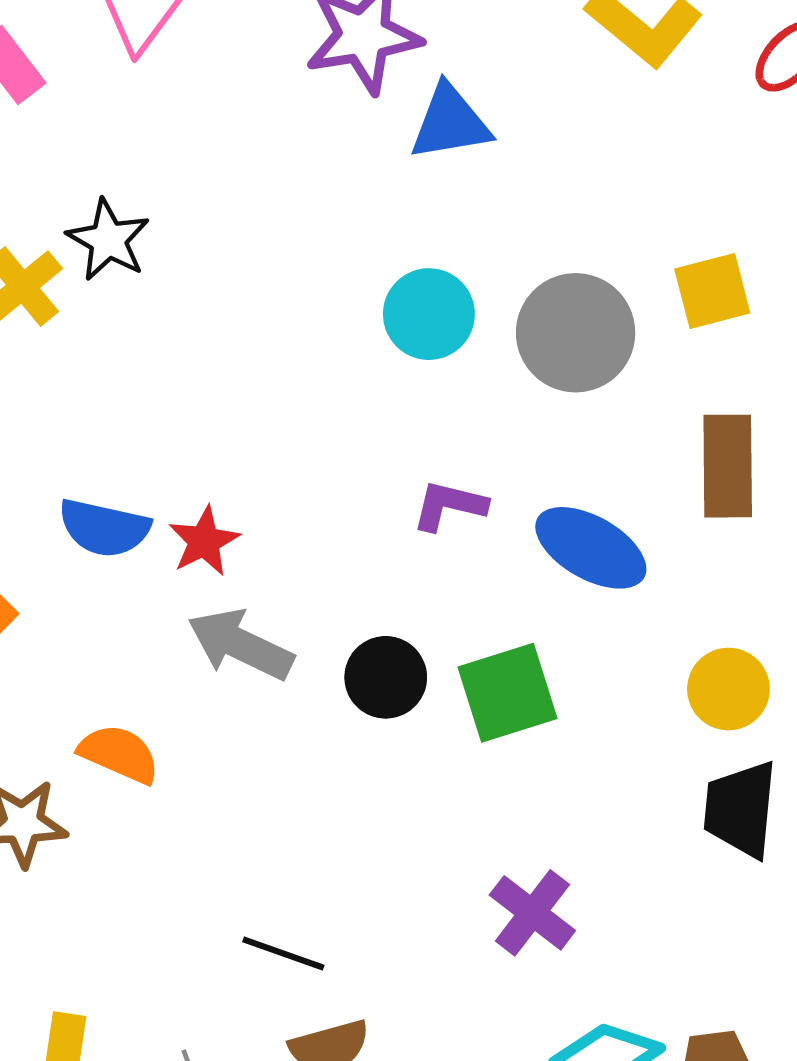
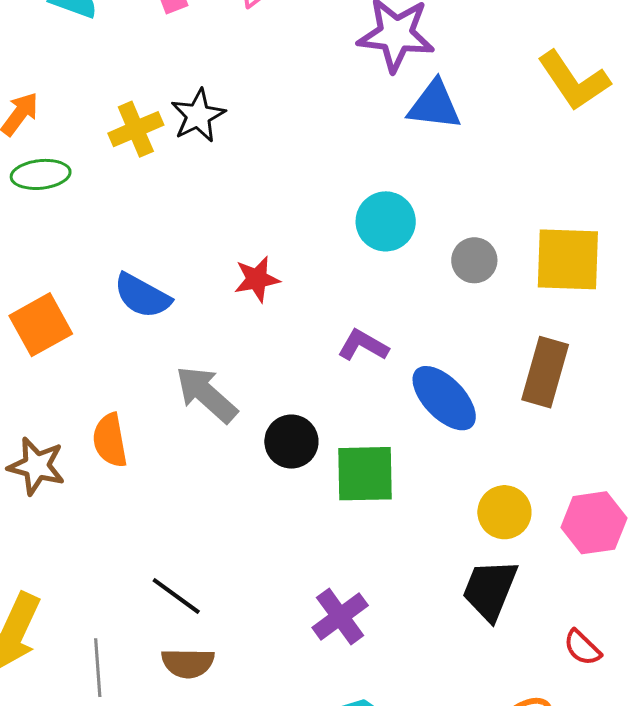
yellow square: (712, 291) -> (568, 259), size x1.4
gray circle: (576, 333) -> (474, 260), size x0.6
red star: (204, 541) -> (257, 279), moved
orange semicircle: (119, 754) -> (110, 440), turned -140

